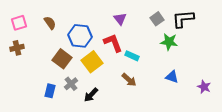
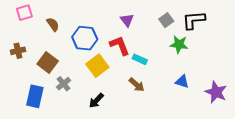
pink square: (19, 23) -> (24, 13), moved
brown square: (62, 59) -> (48, 62), moved
gray cross: (71, 84) -> (63, 84), moved
purple star: (204, 87) -> (216, 92), size x1.5
blue rectangle: (50, 91) -> (35, 96), moved, size x1.5

